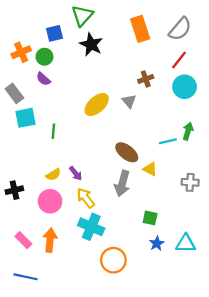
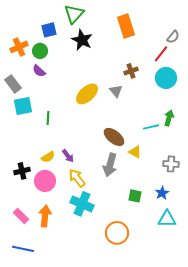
gray semicircle: (180, 29) -> (173, 37), moved, size x0.6
black cross: (14, 190) -> (22, 171), moved
blue star: (157, 244) -> (162, 193), moved
orange circle: (113, 260) -> (117, 233), moved

